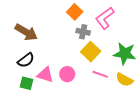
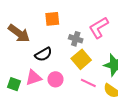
orange square: (75, 12) -> (52, 19), moved, turned 35
black semicircle: (26, 60) -> (43, 54), moved
pink triangle: (45, 75) -> (34, 78), turned -42

